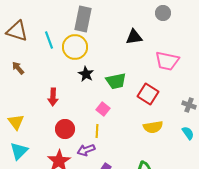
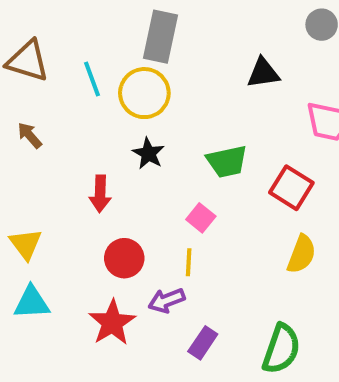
black star: (86, 74) -> (148, 153), moved
yellow semicircle: (153, 127) -> (301, 254), turned -60
cyan triangle: (19, 151) -> (32, 302), turned 42

